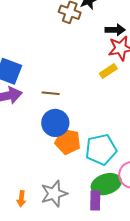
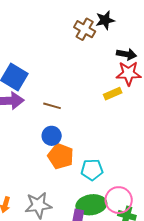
blue circle: (55, 123) -> (52, 136), size x0.7
cyan pentagon: (101, 149) -> (92, 170), size x0.7

